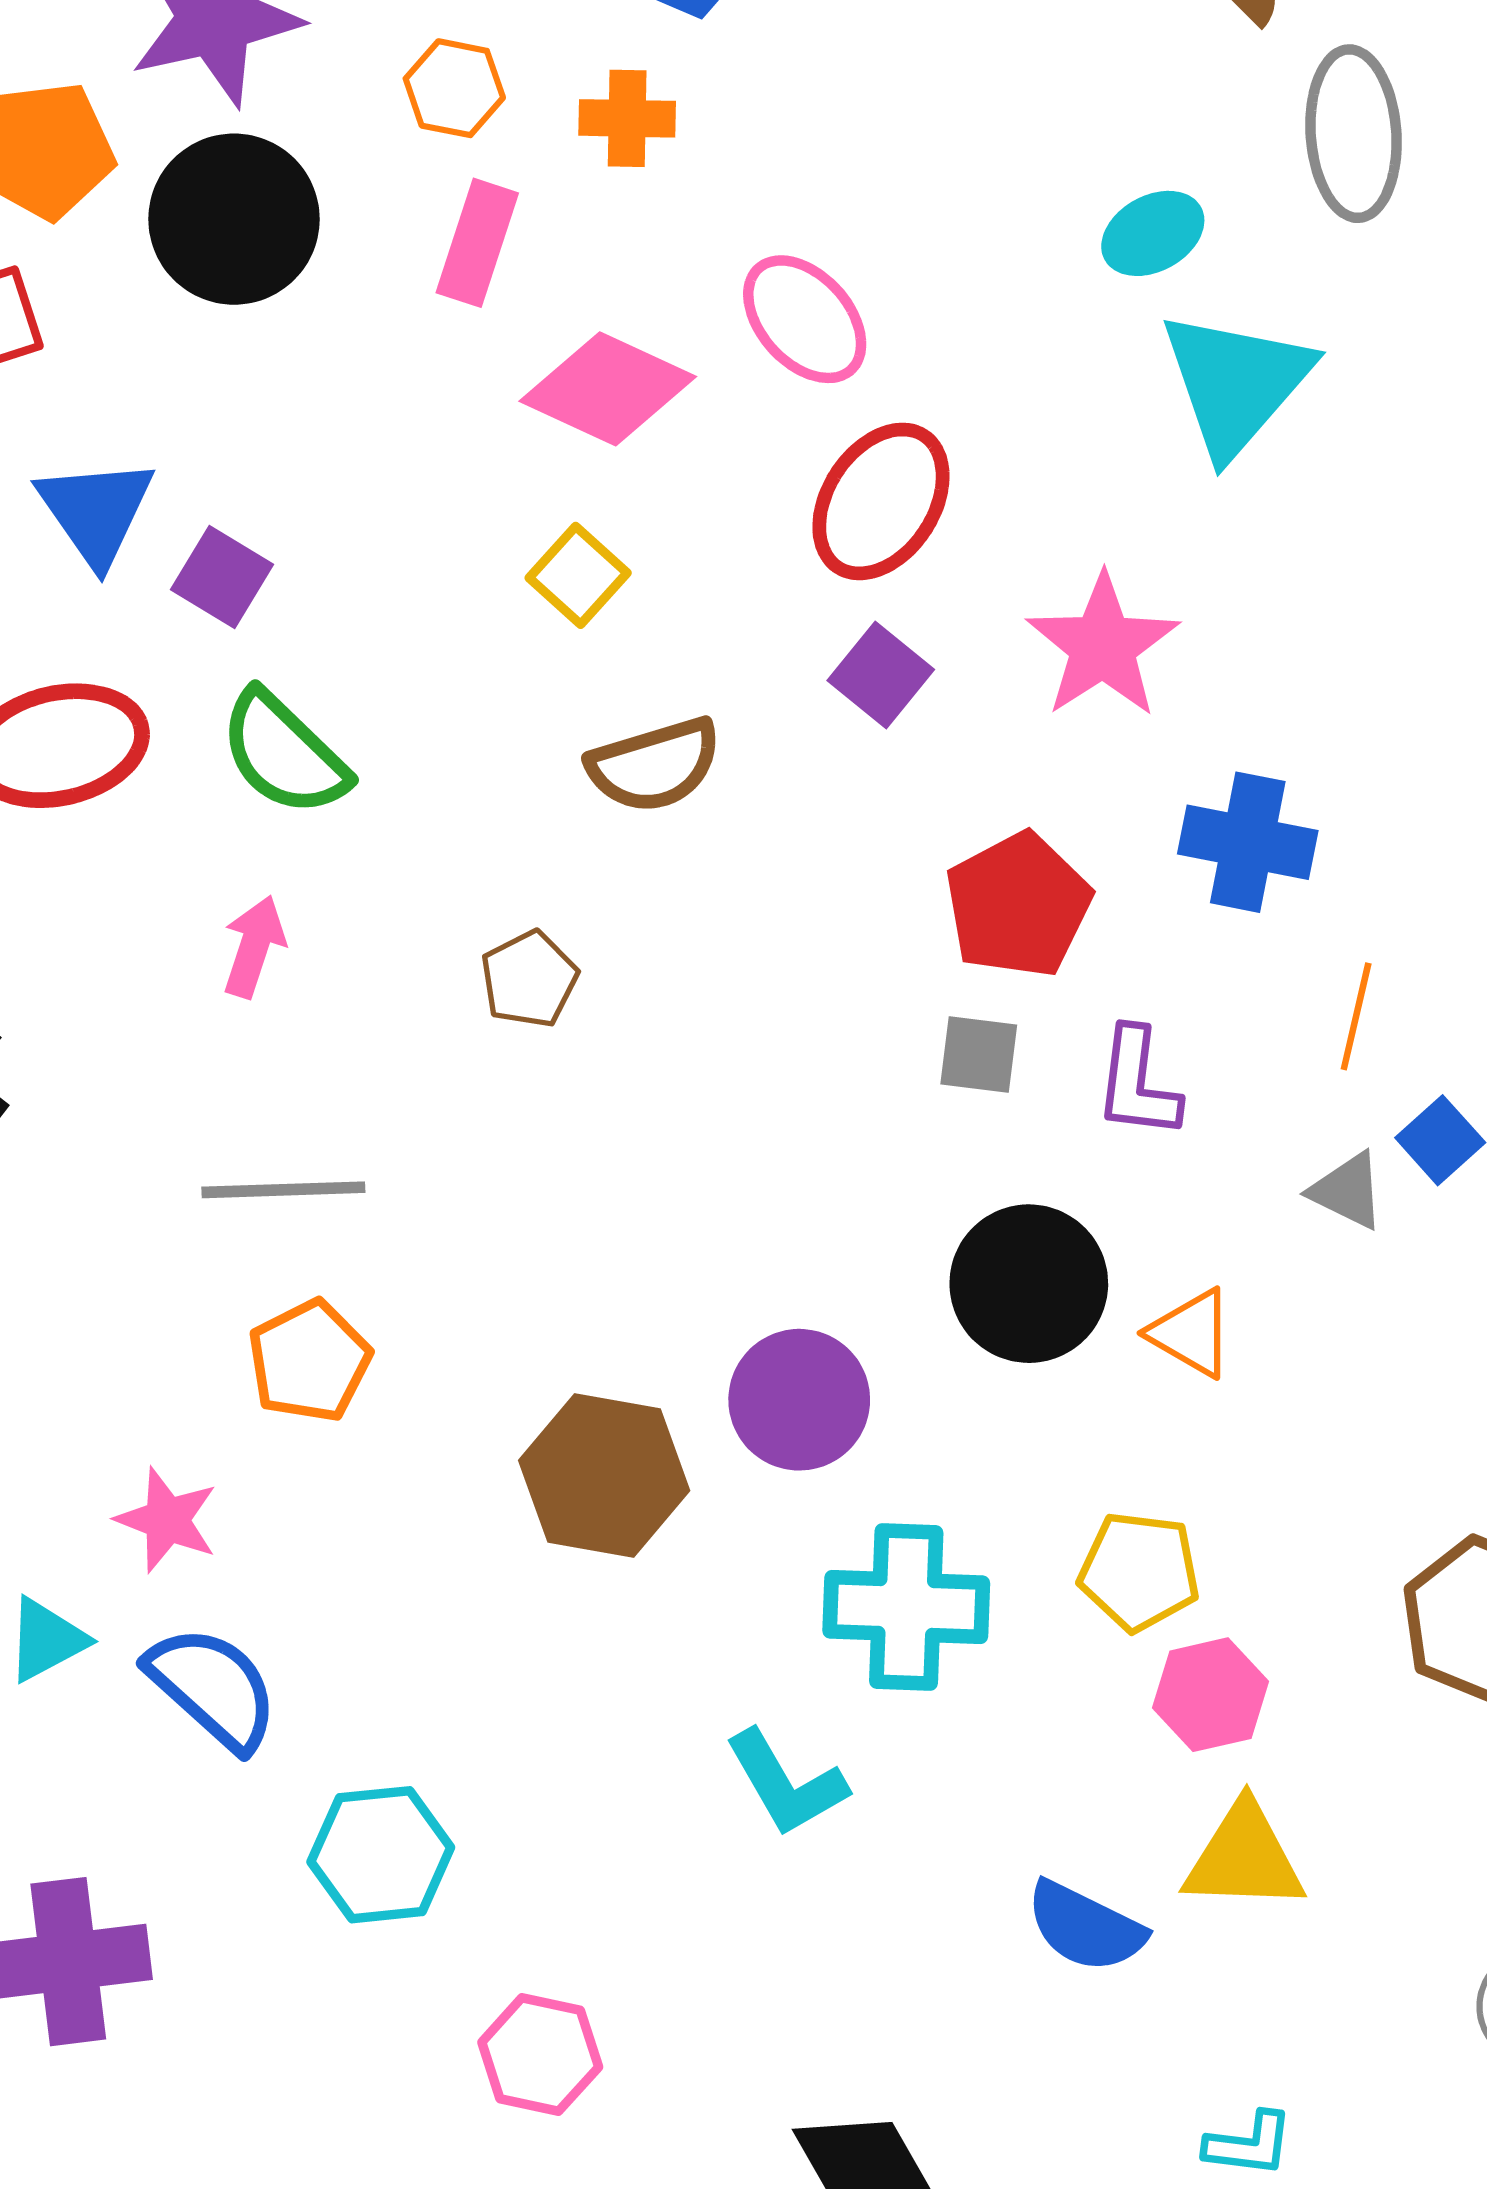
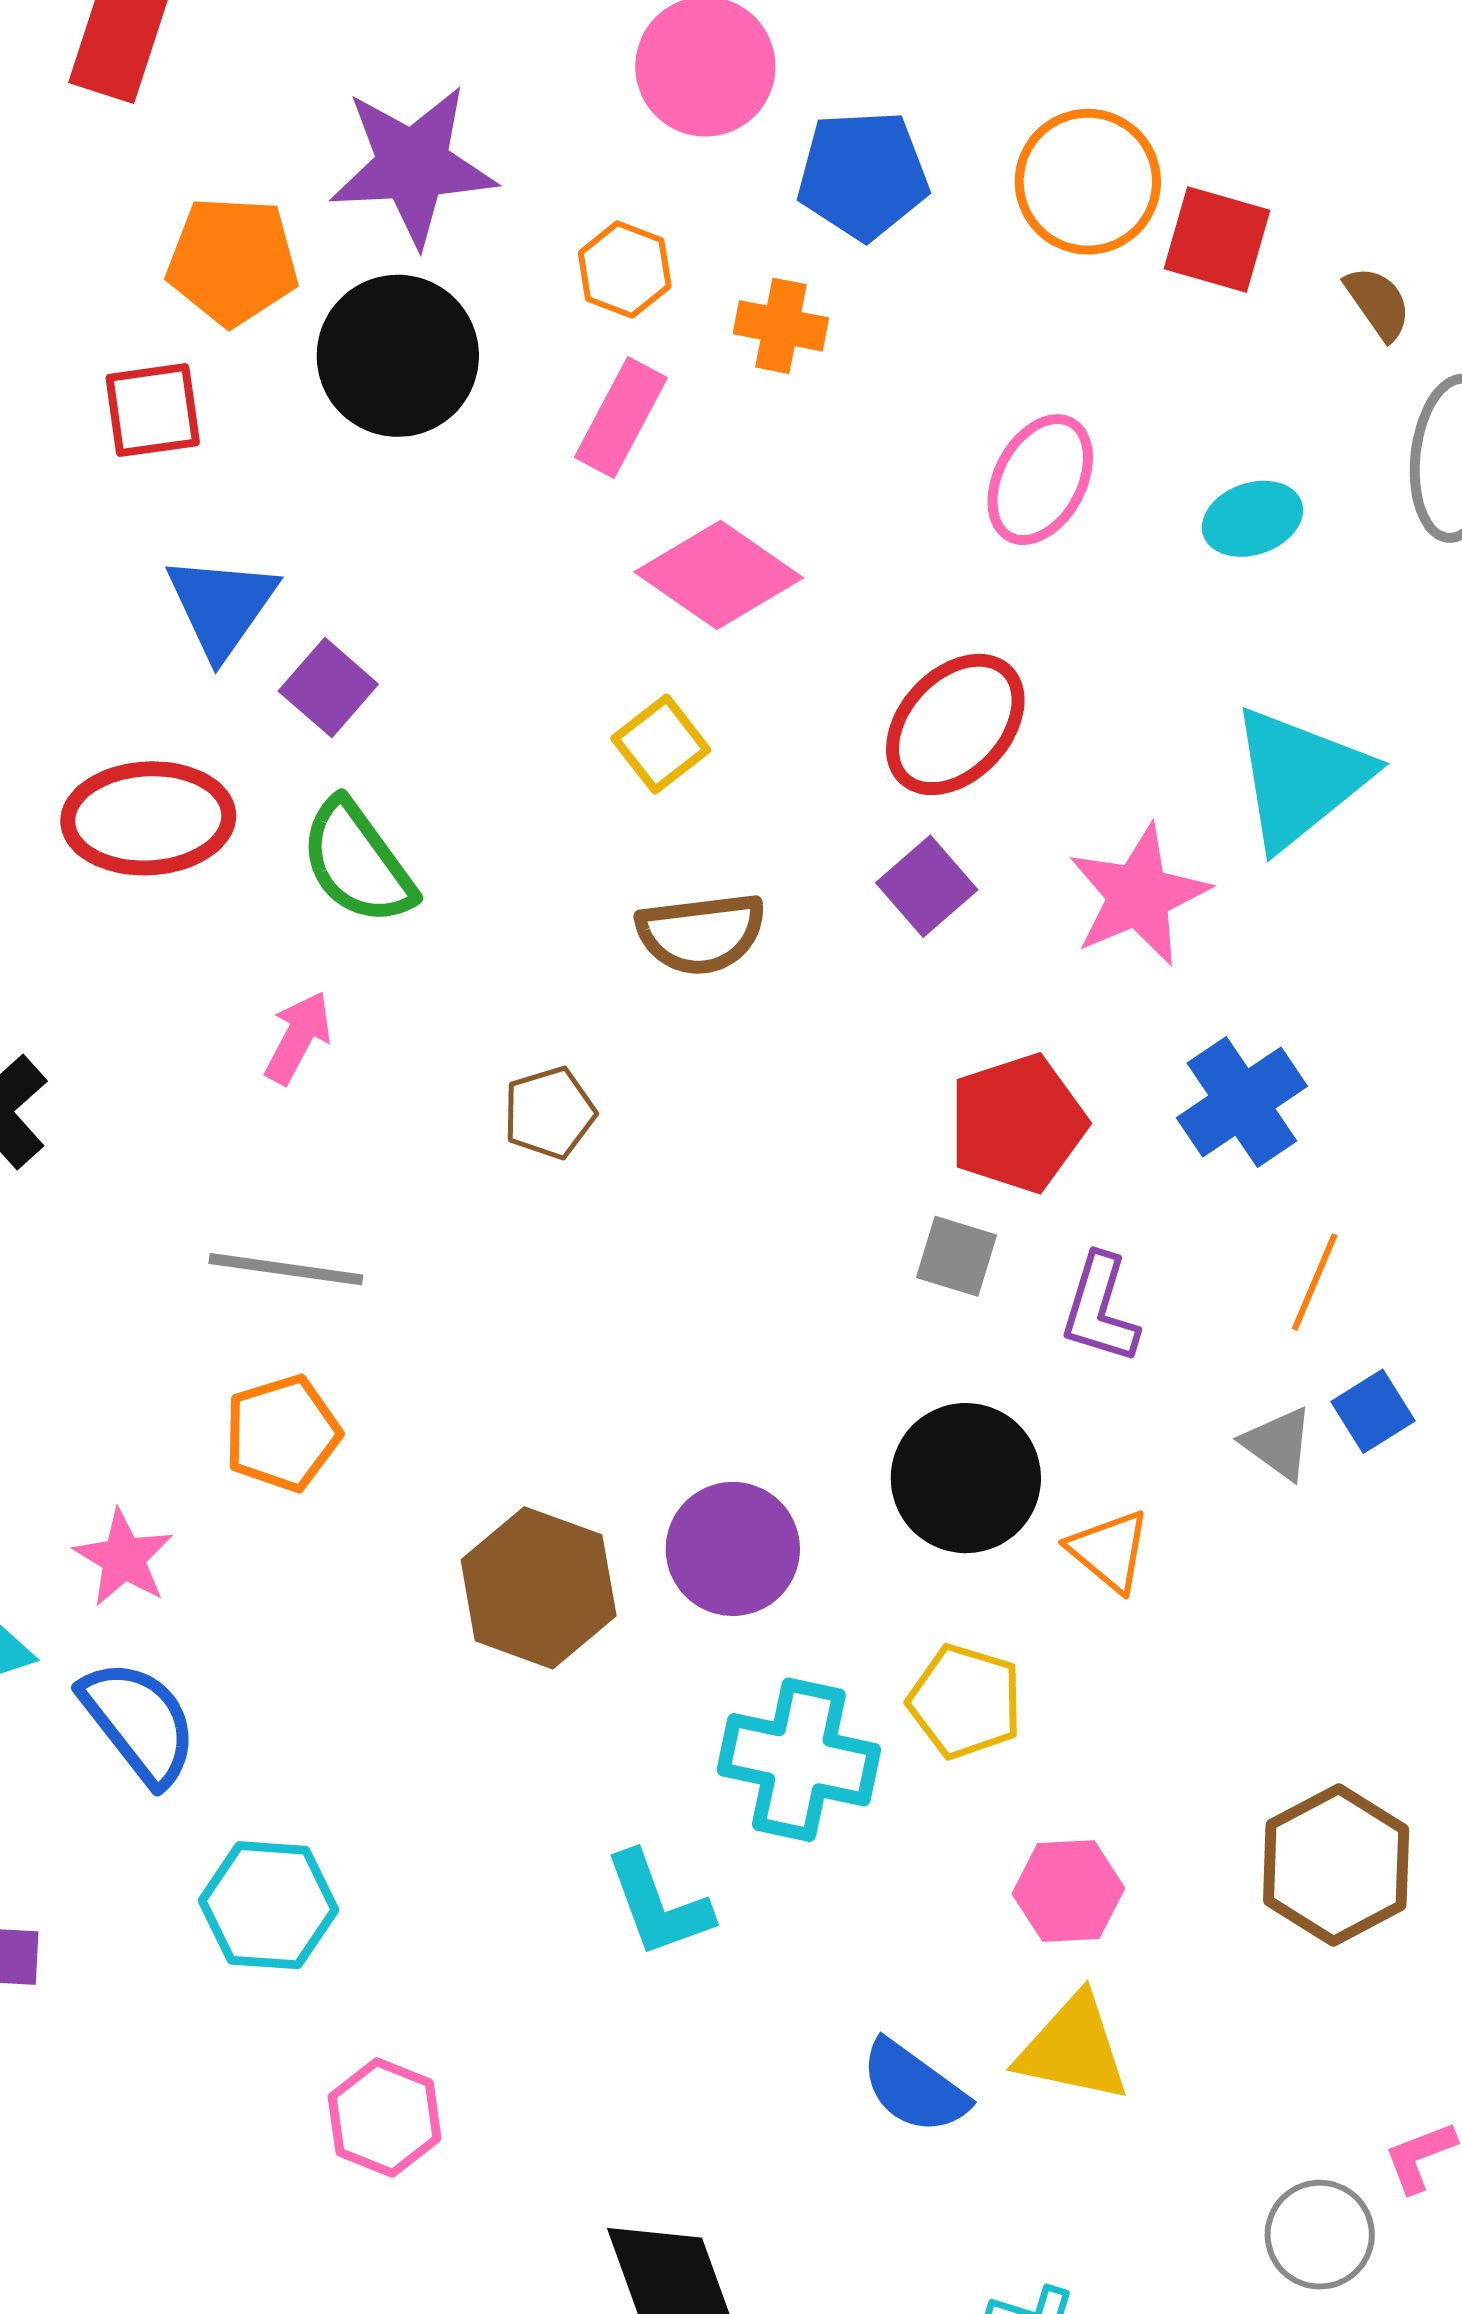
pink ellipse: (805, 319) -> (1040, 480), moved, turned 60
cyan triangle: (1236, 383) -> (1300, 778), moved
blue cross: (1248, 842) -> (1242, 1102), turned 35
yellow pentagon: (1139, 1571) -> (965, 1701), moved

